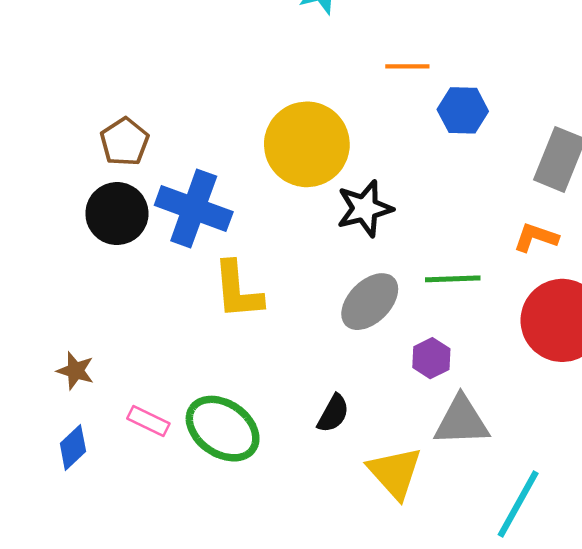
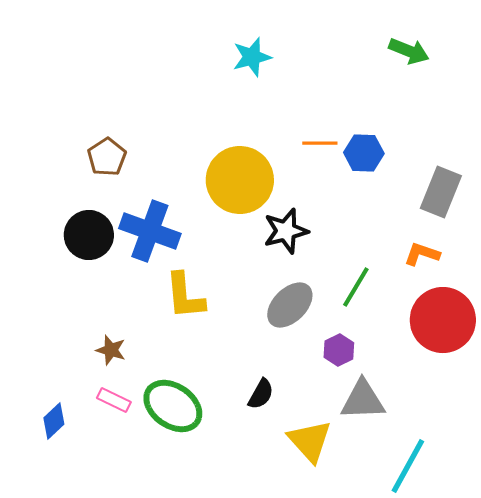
orange line: (407, 66) -> (320, 143), moved
brown pentagon: (125, 142) -> (107, 157), moved
green line: (453, 279) -> (356, 287), turned -57
brown star: (75, 371) -> (111, 350), moved

